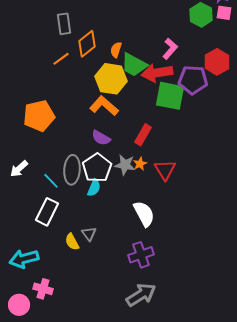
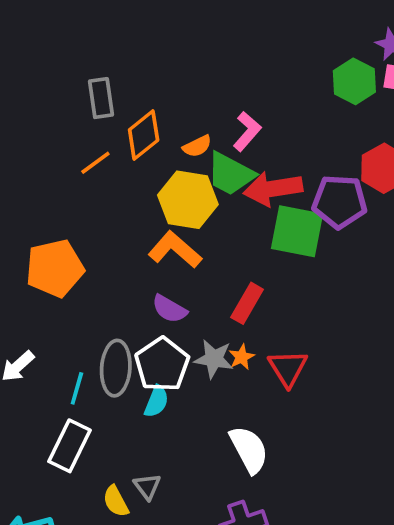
pink L-shape: (170, 49) -> (247, 131), moved
orange semicircle: (116, 50) -> (197, 146), turned -133
cyan line: (51, 181) -> (77, 388), turned 60

